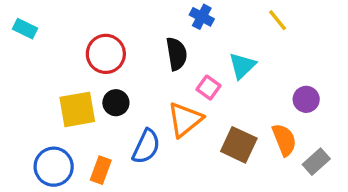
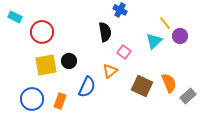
yellow line: (278, 20) -> (165, 23), moved
red circle: (106, 54) -> (42, 32), moved
cyan triangle: (242, 66) -> (154, 41), moved
purple circle: (306, 99) -> (180, 36), moved
orange triangle: (185, 120) -> (110, 71), size x0.7

